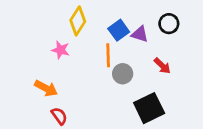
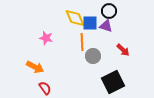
yellow diamond: (78, 21) -> (75, 18), moved, turned -55
black circle: (169, 24) -> (109, 11), moved
blue square: (119, 30) -> (90, 23), turned 35

